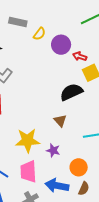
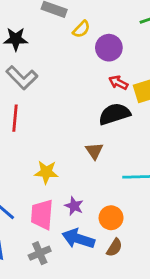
red arrow: (80, 56) -> (118, 83), moved
yellow star: (28, 140) -> (46, 172), size x0.7
purple star: (53, 150) -> (74, 206), moved

